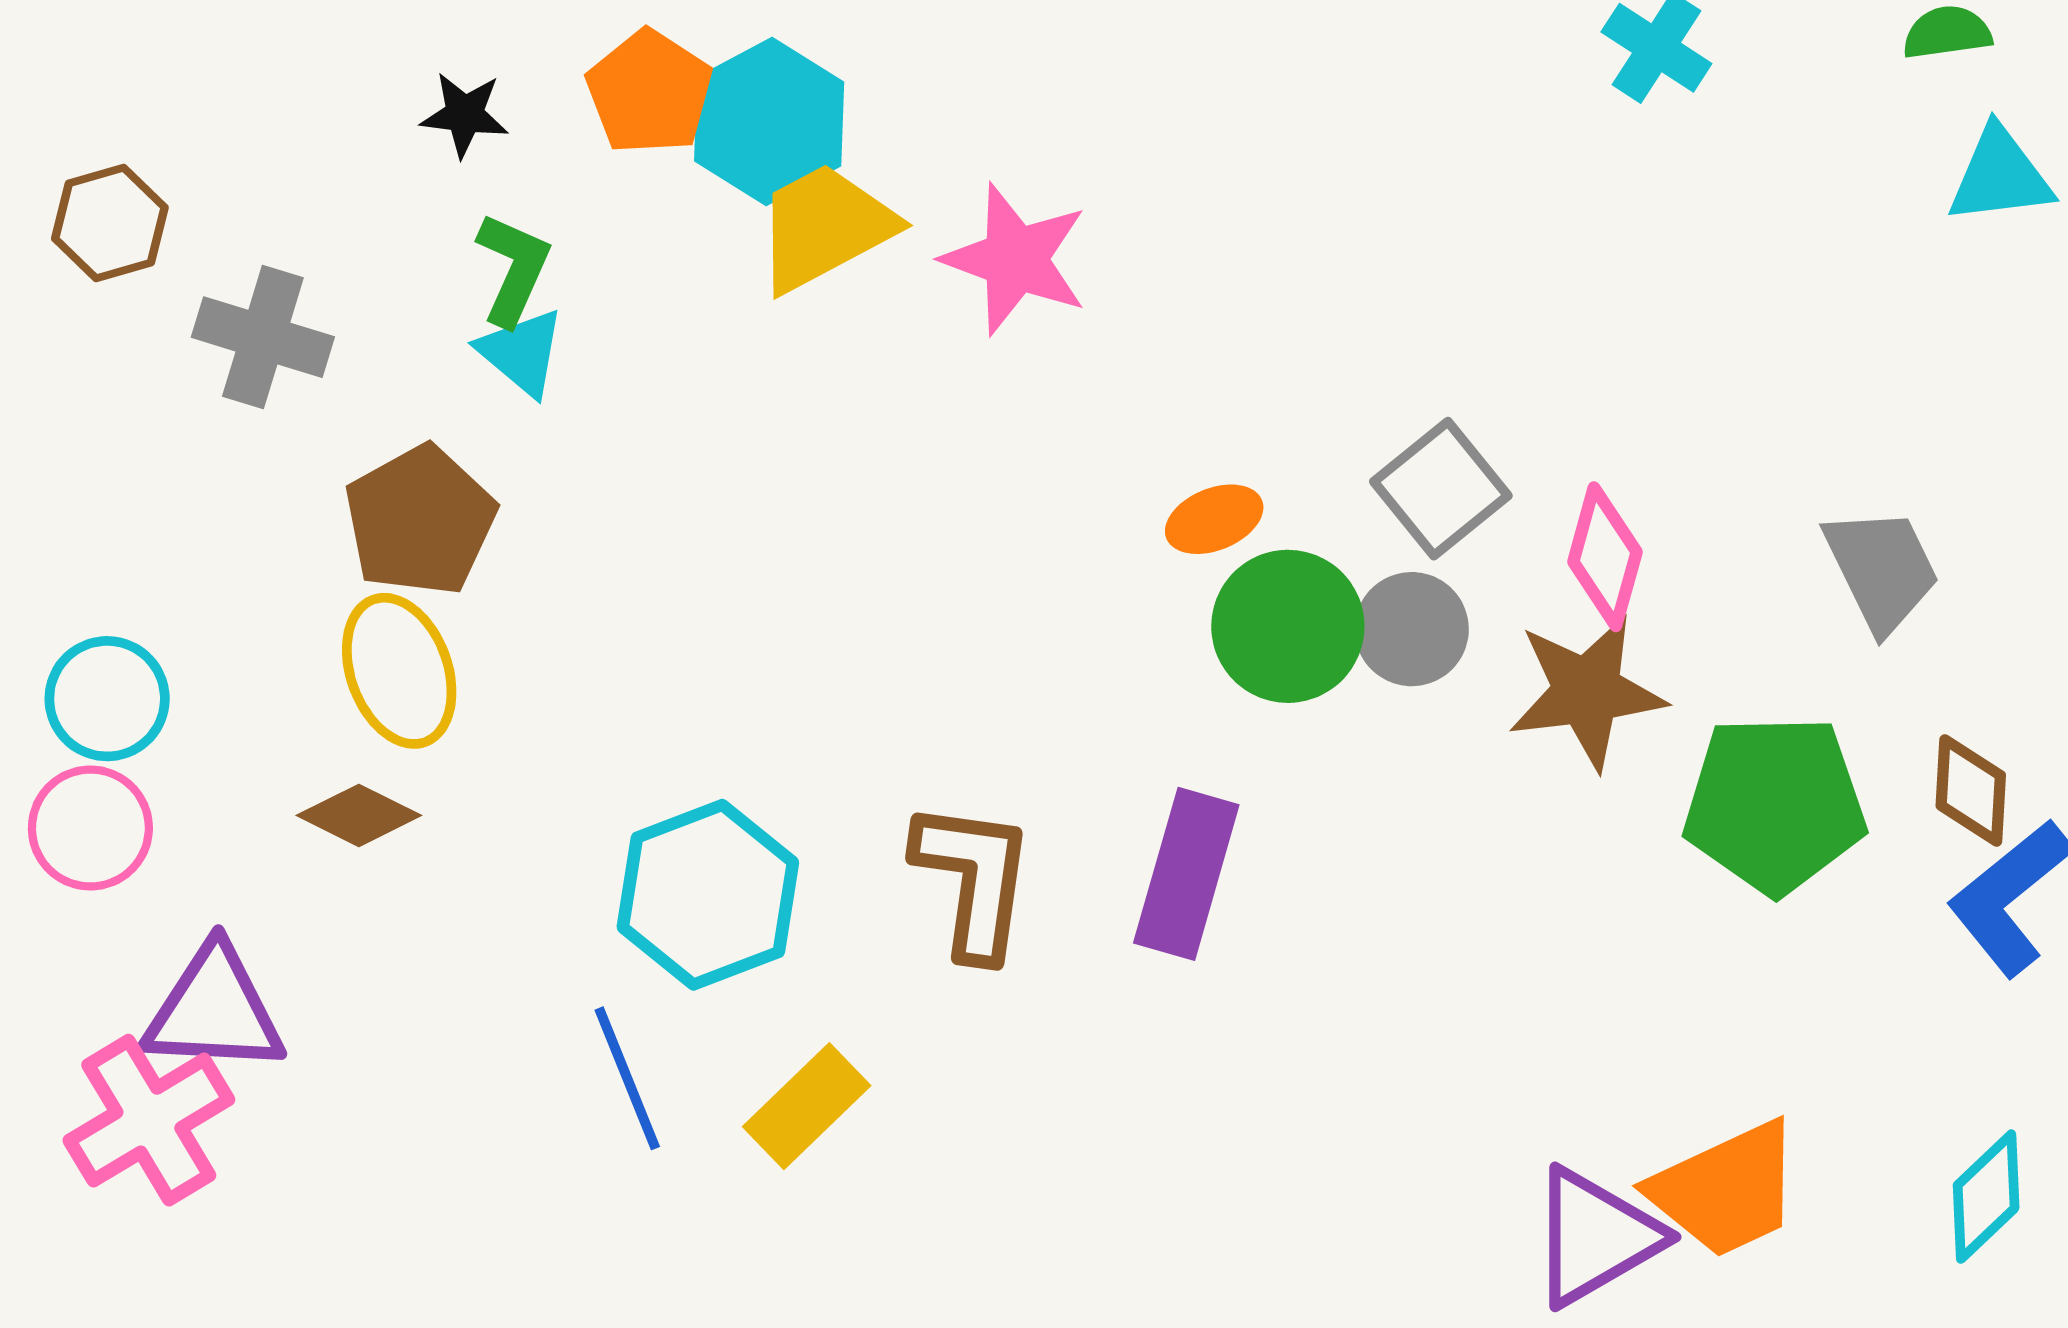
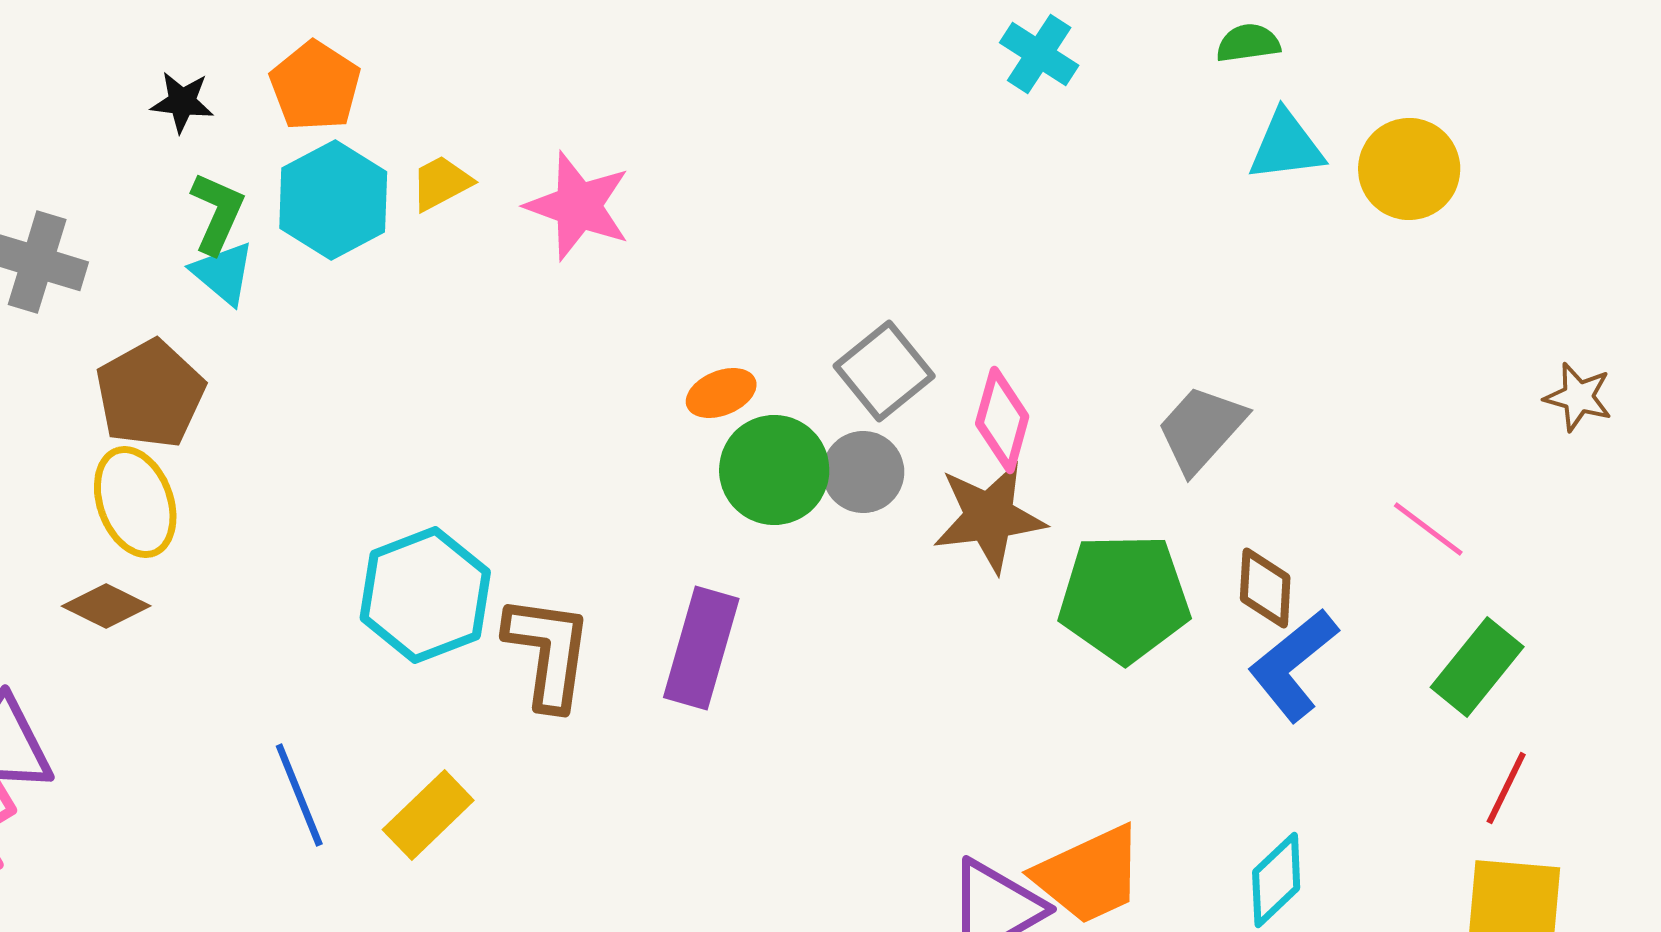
cyan hexagon: (769, 121) -> (333, 200), moved
yellow trapezoid: (825, 227) -> (441, 183), size x0.6
gray trapezoid: (1882, 569) -> (1201, 429), turned -112
cyan hexagon: (708, 895) -> (425, 595), moved

